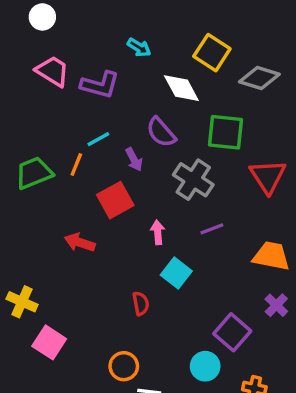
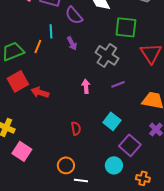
purple semicircle: (161, 132) -> (74, 15), moved
cyan line: (98, 139) -> (51, 31), turned -64
red square: (115, 200) -> (18, 81), moved
cyan square: (176, 273) -> (112, 121), moved

